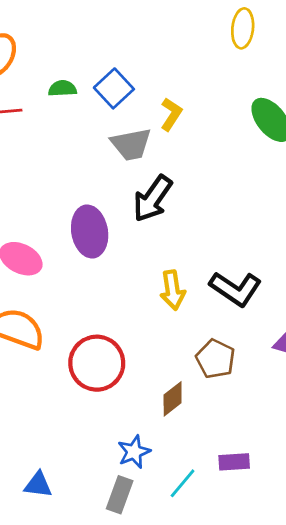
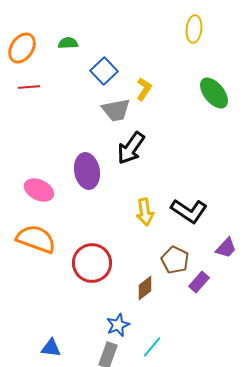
green semicircle: (62, 88) -> (68, 43), moved
purple rectangle: (234, 462) -> (199, 282), moved, turned -45

